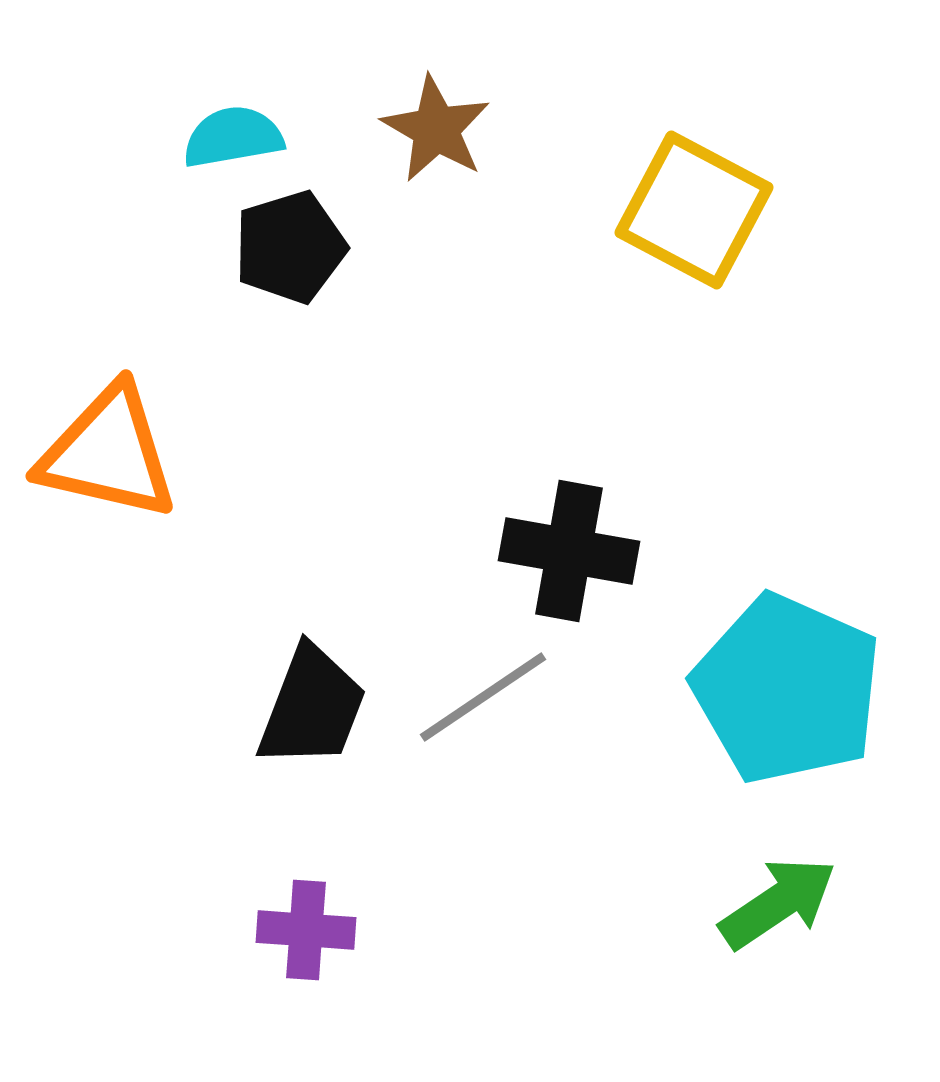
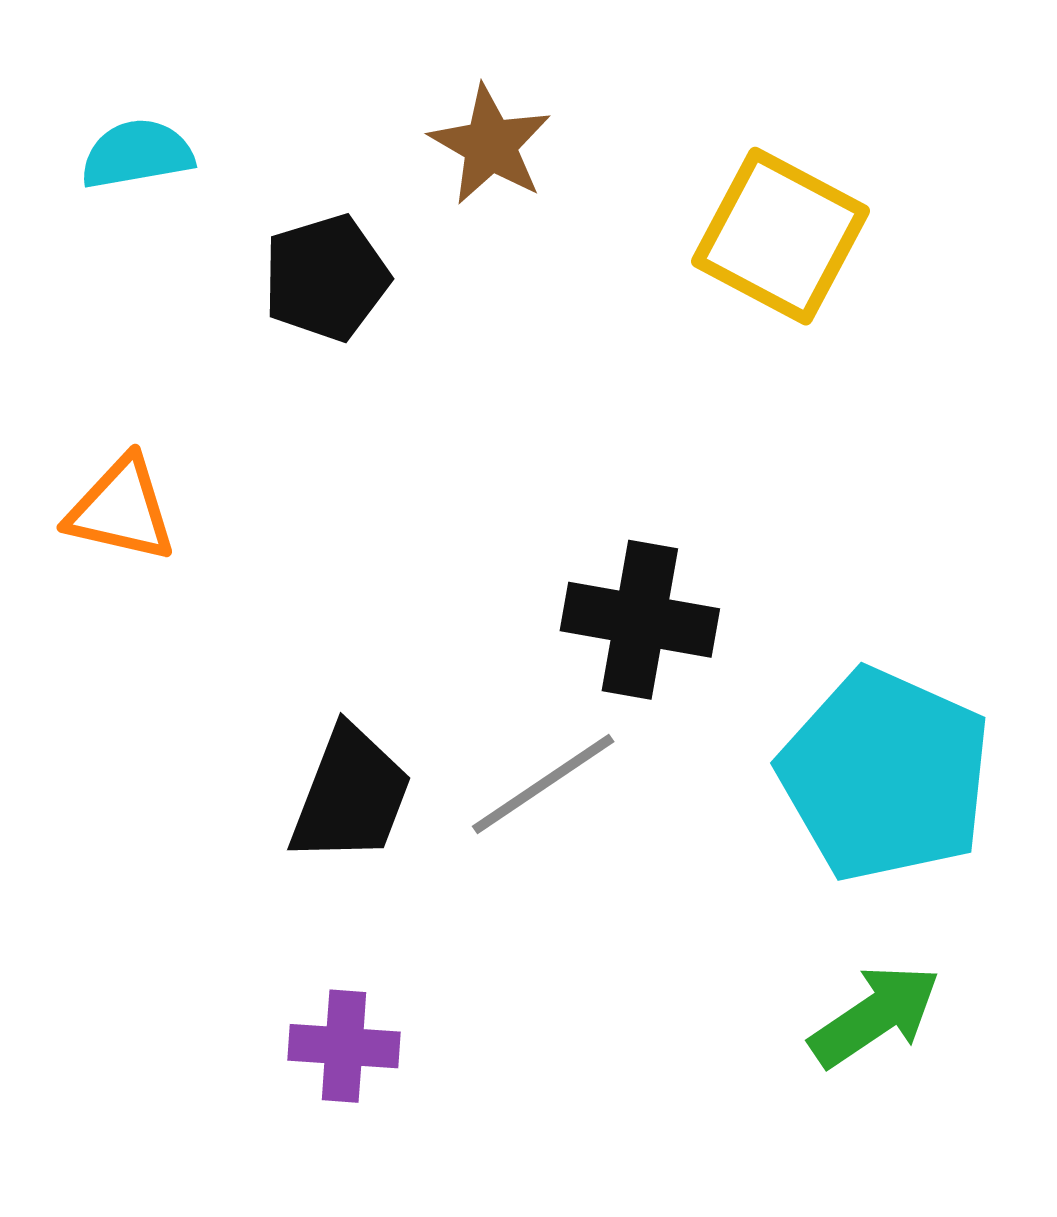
cyan semicircle: (233, 137) -> (137, 154), moved
orange triangle: (108, 453) -> (121, 510), size x0.7

